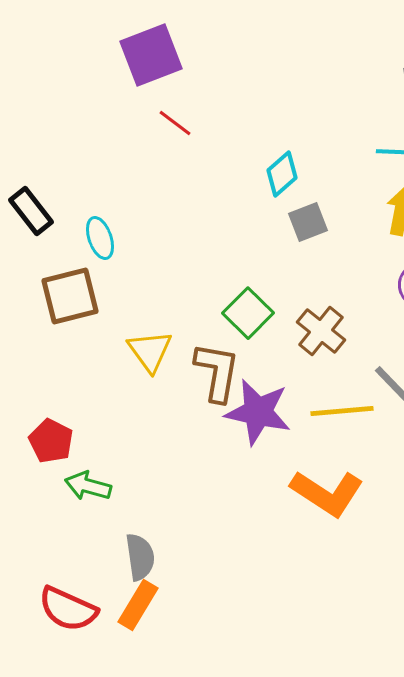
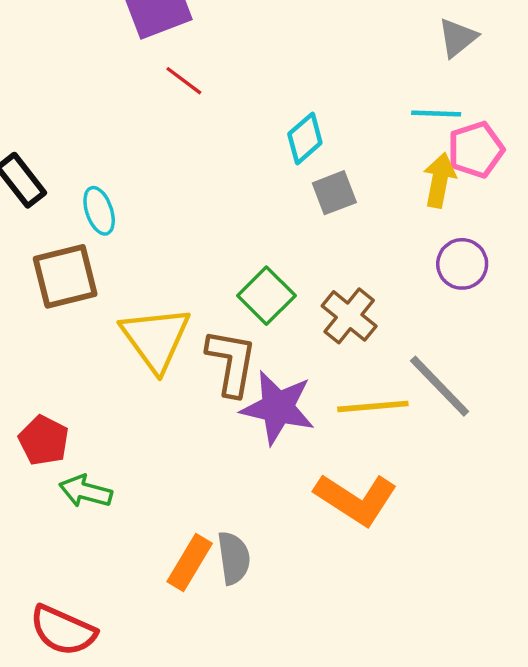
yellow triangle: (150, 351) -> (156, 339), size x1.4
gray semicircle: (140, 557) -> (234, 558), moved
orange rectangle: (138, 605) -> (190, 563), moved

